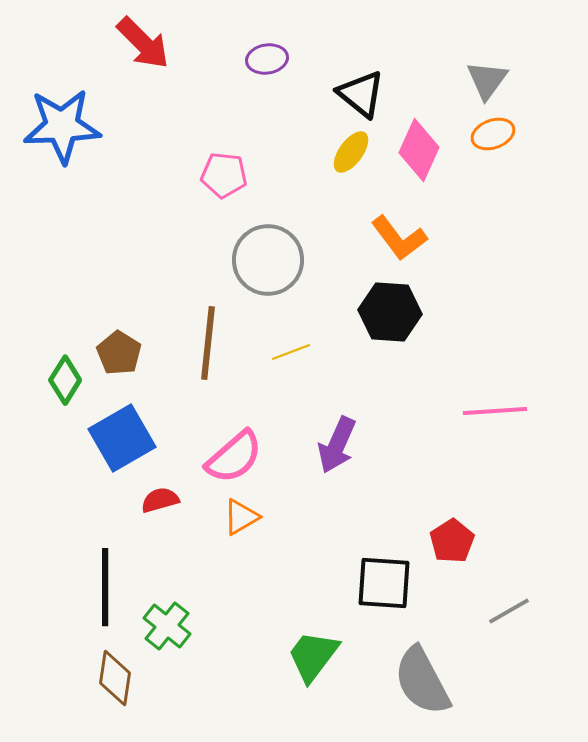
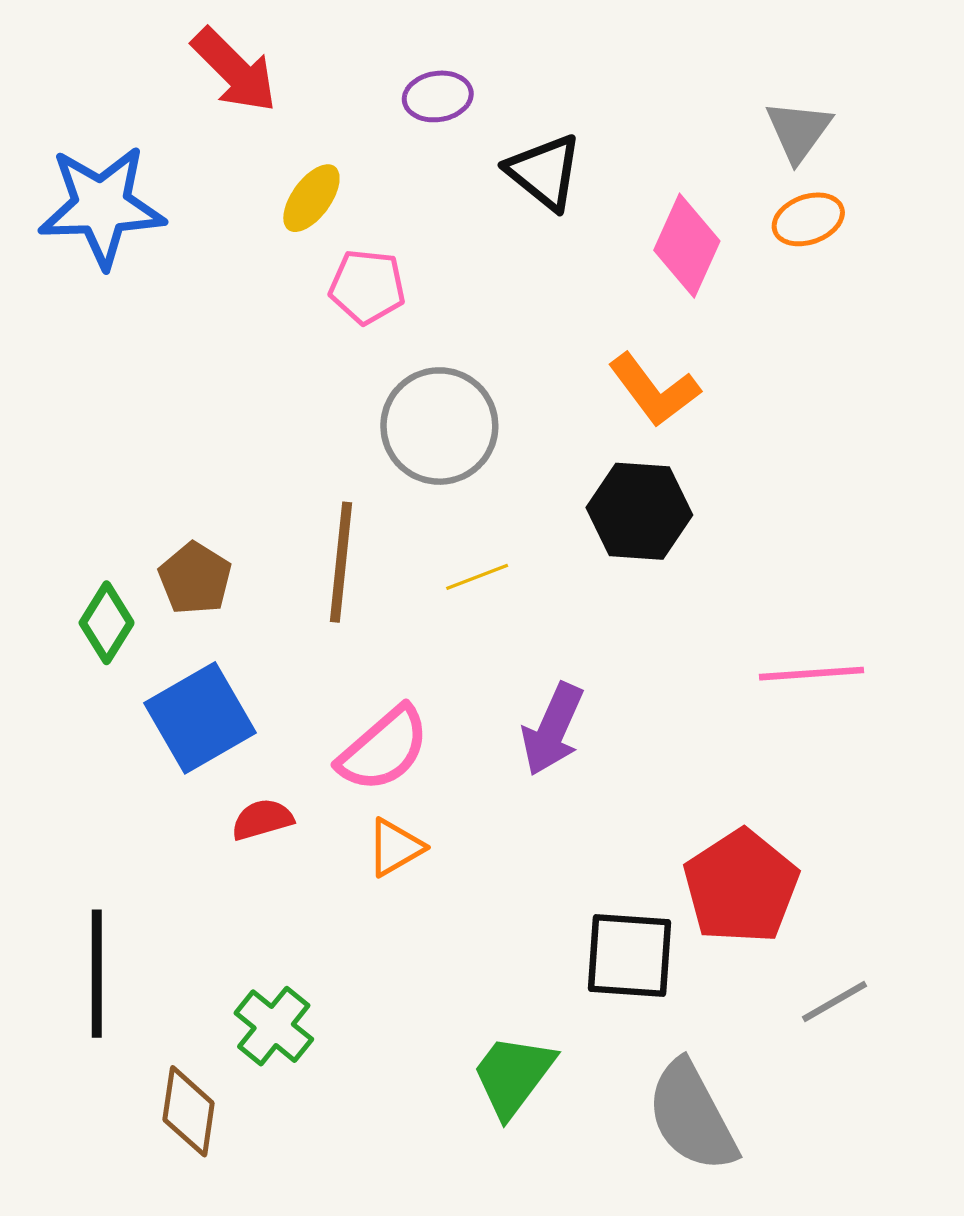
black triangle: (361, 94) -> (544, 172), moved
yellow ellipse: (351, 152) -> (311, 198), moved
red pentagon: (452, 541) -> (741, 887), size x1.6
black line: (105, 587) -> (97, 974), moved

